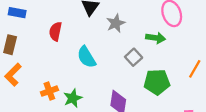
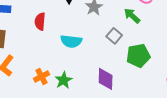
green arrow: (156, 38) -> (132, 16), turned -138
cyan semicircle: (86, 57) -> (71, 41), turned -45

